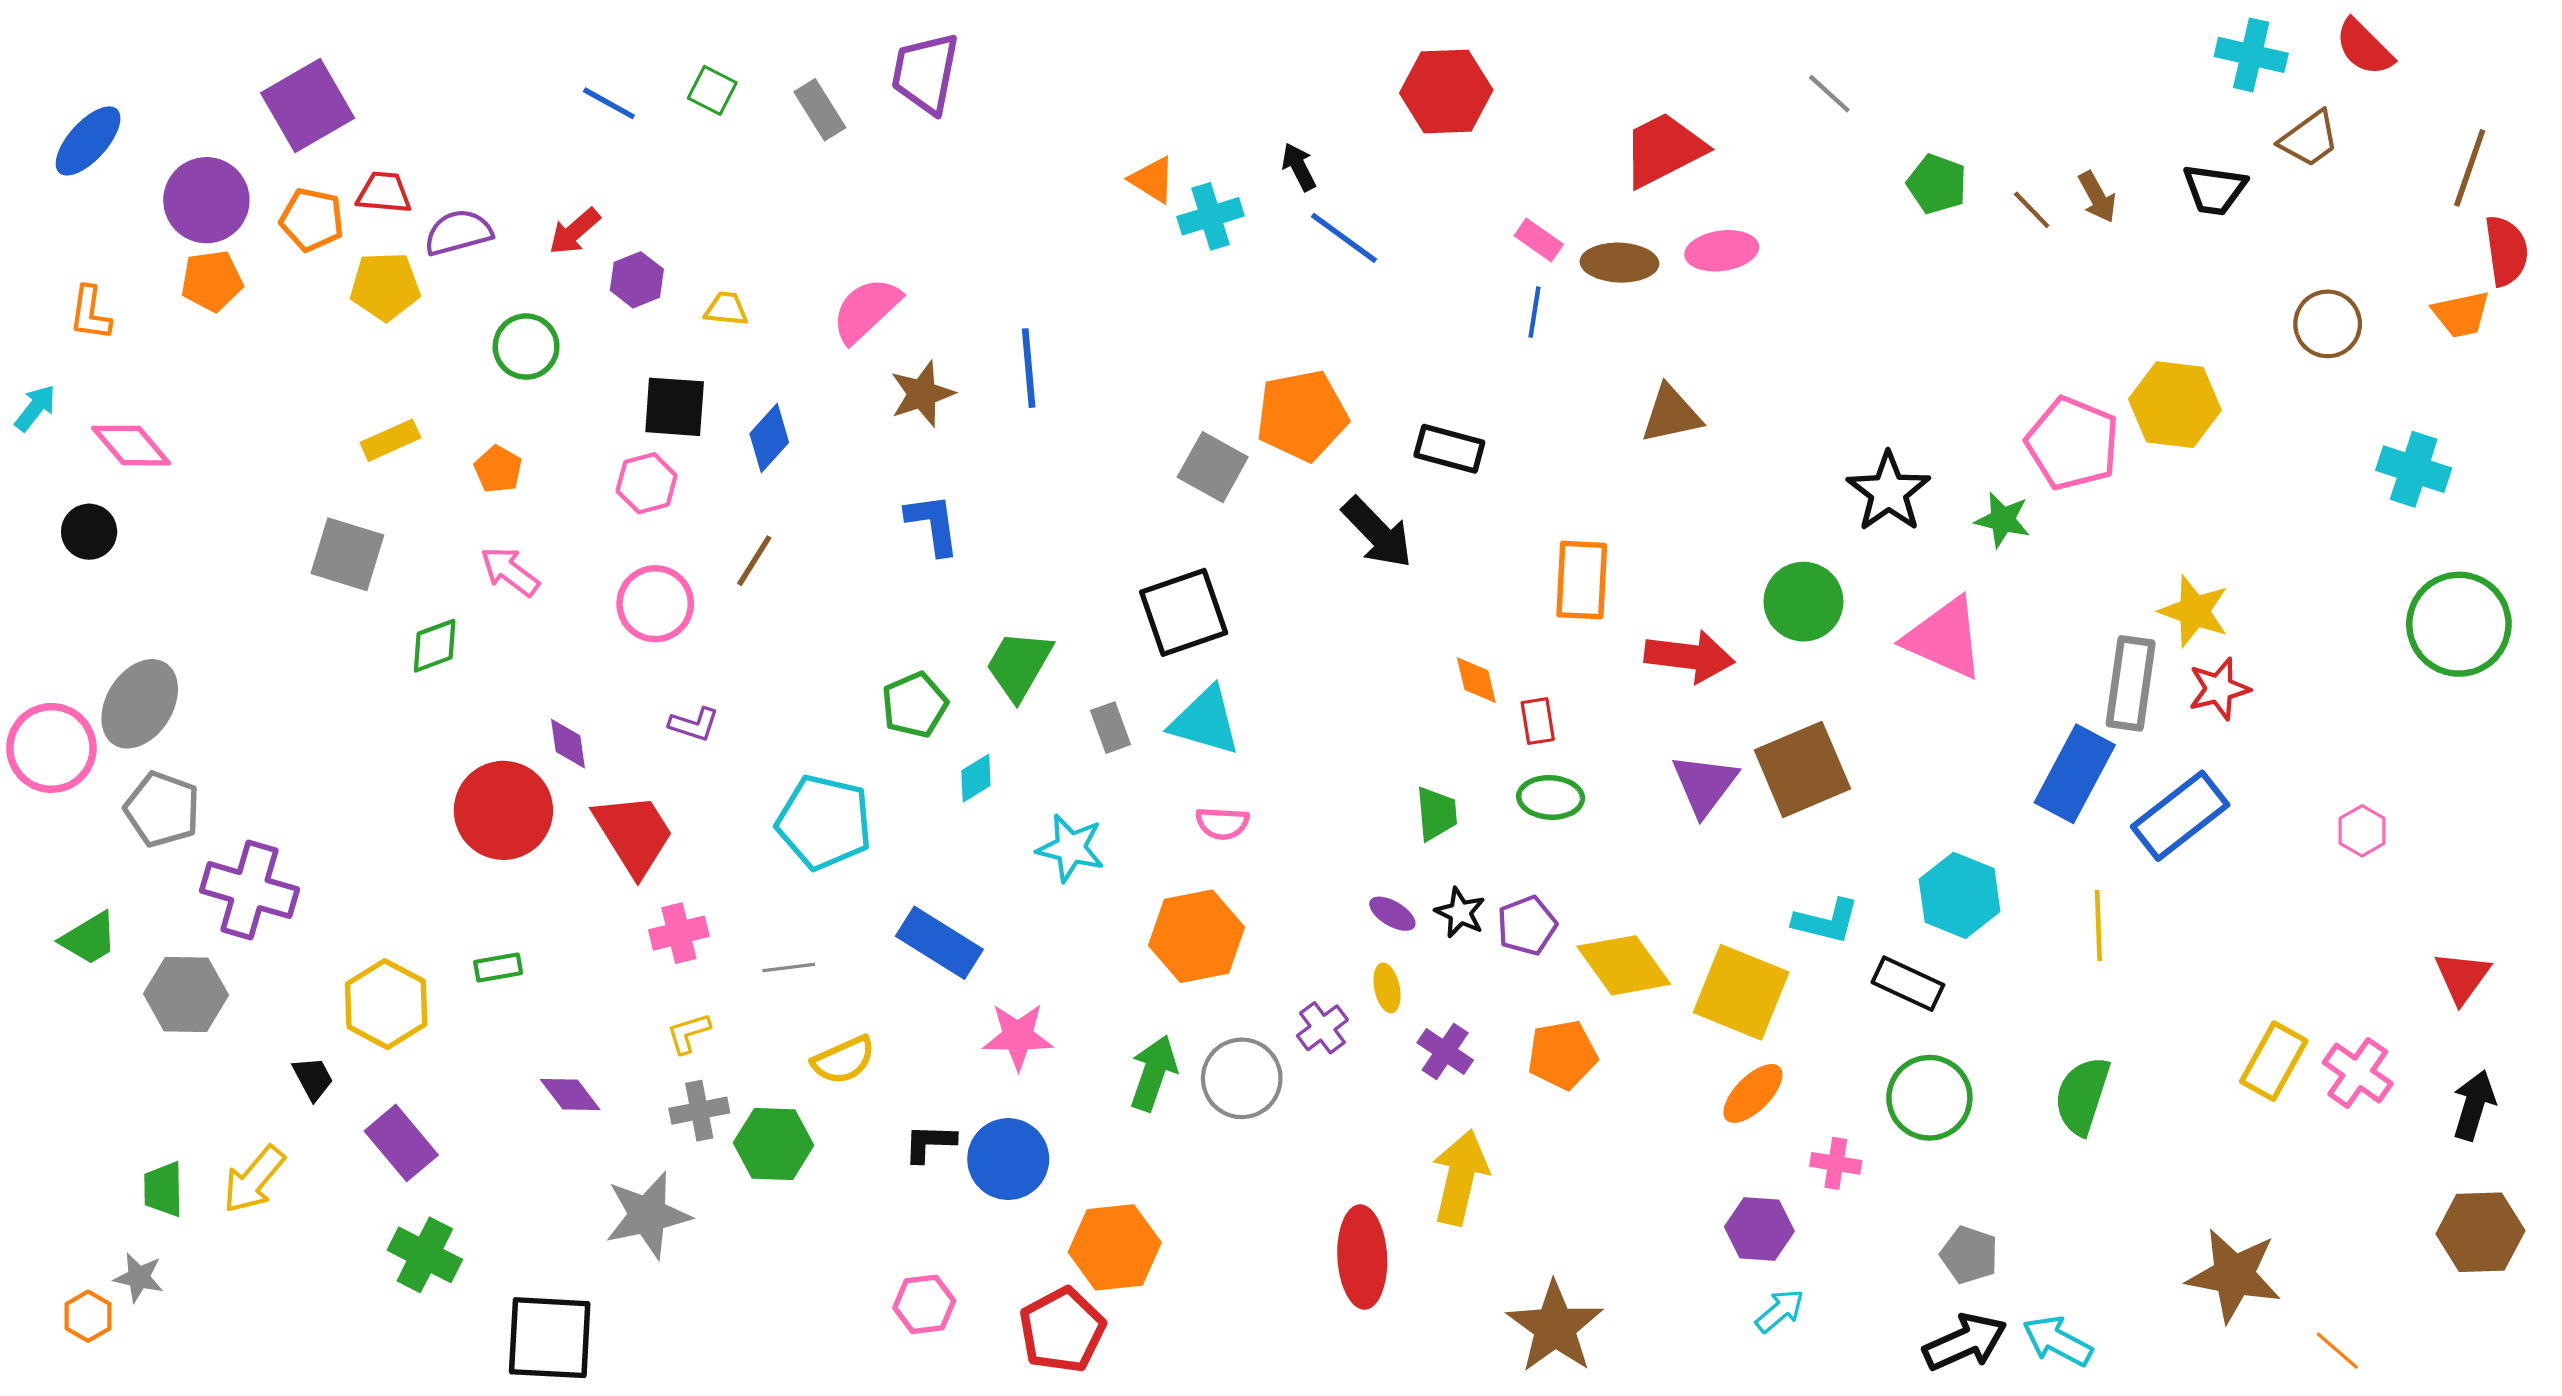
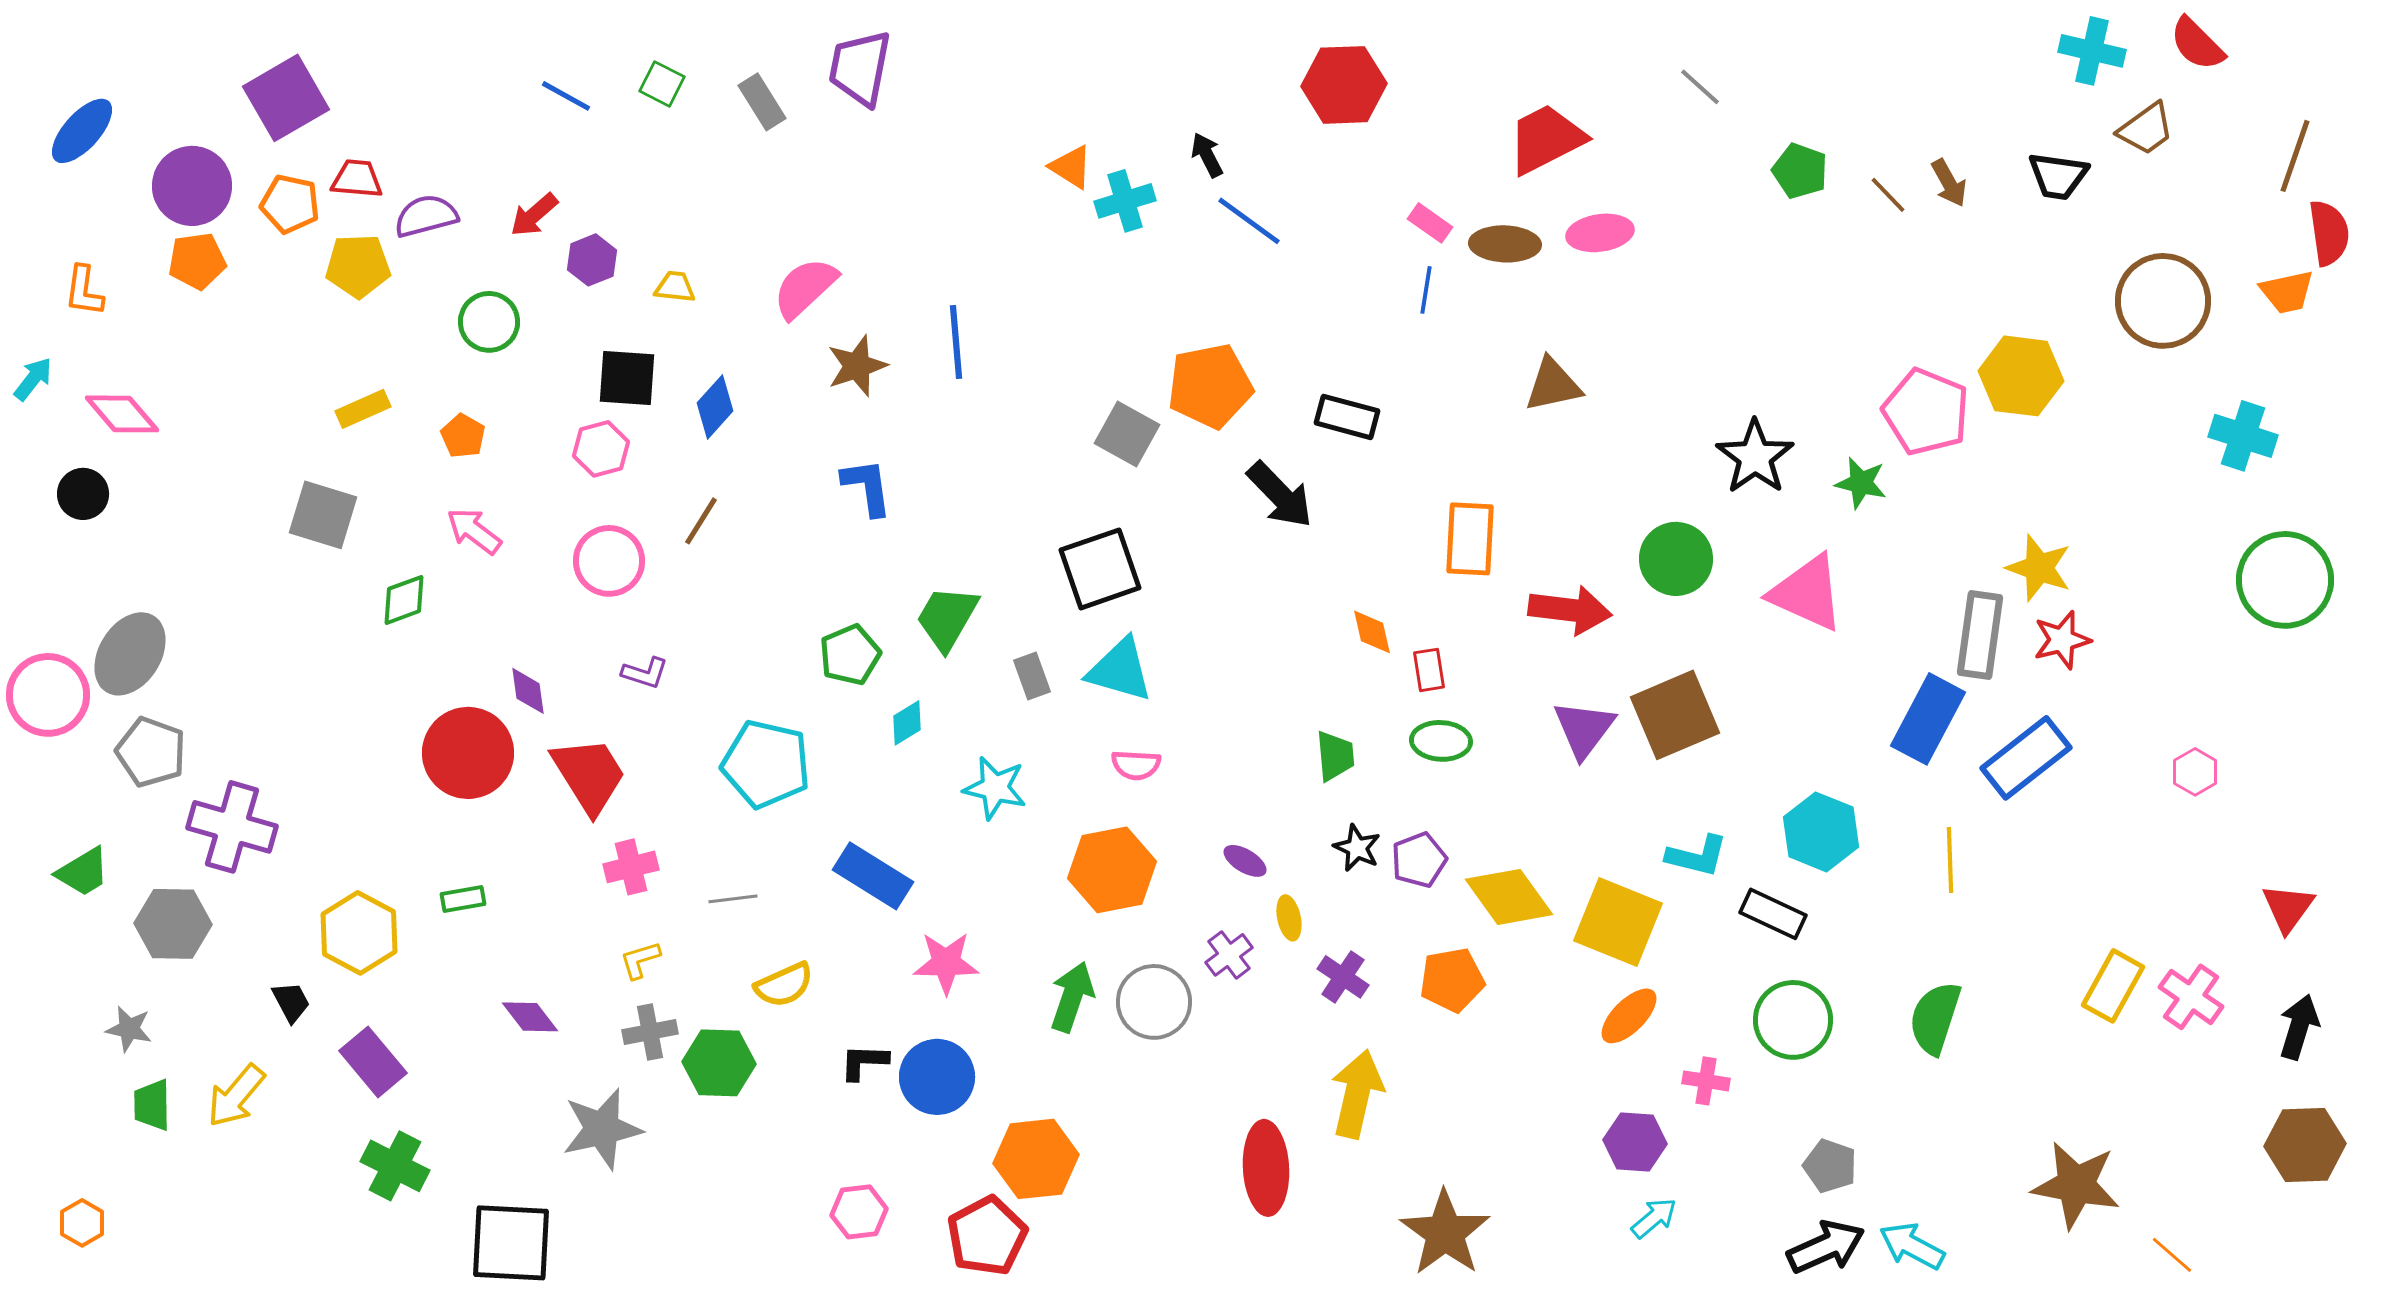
brown circle: (2328, 324) -> (2163, 301), size x1.5
purple ellipse: (1392, 914) -> (1245, 861), moved
gray star: (139, 1277) -> (129, 1029), moved

